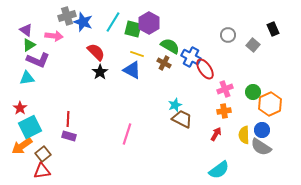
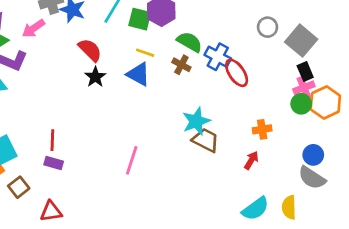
black rectangle: (273, 29) -> (305, 72), moved
pink arrow: (54, 36) -> (33, 28), turned 138
gray square: (253, 45) -> (301, 41), size x1.6
pink cross: (225, 89) -> (304, 88), moved
orange hexagon: (270, 104) -> (325, 102), moved
cyan star: (175, 105) -> (196, 121), size x1.5
yellow semicircle: (244, 135) -> (289, 207), moved
red triangle: (42, 171) -> (51, 211), moved

